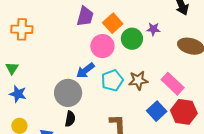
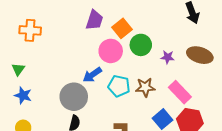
purple star: (153, 29) -> (168, 57), moved
cyan pentagon: (112, 80) -> (119, 86), turned 30

